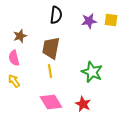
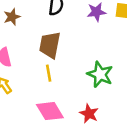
brown star: (20, 36) -> (12, 17), moved

